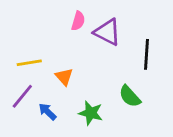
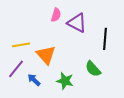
orange triangle: (64, 77) -> (46, 55), size x1.5

